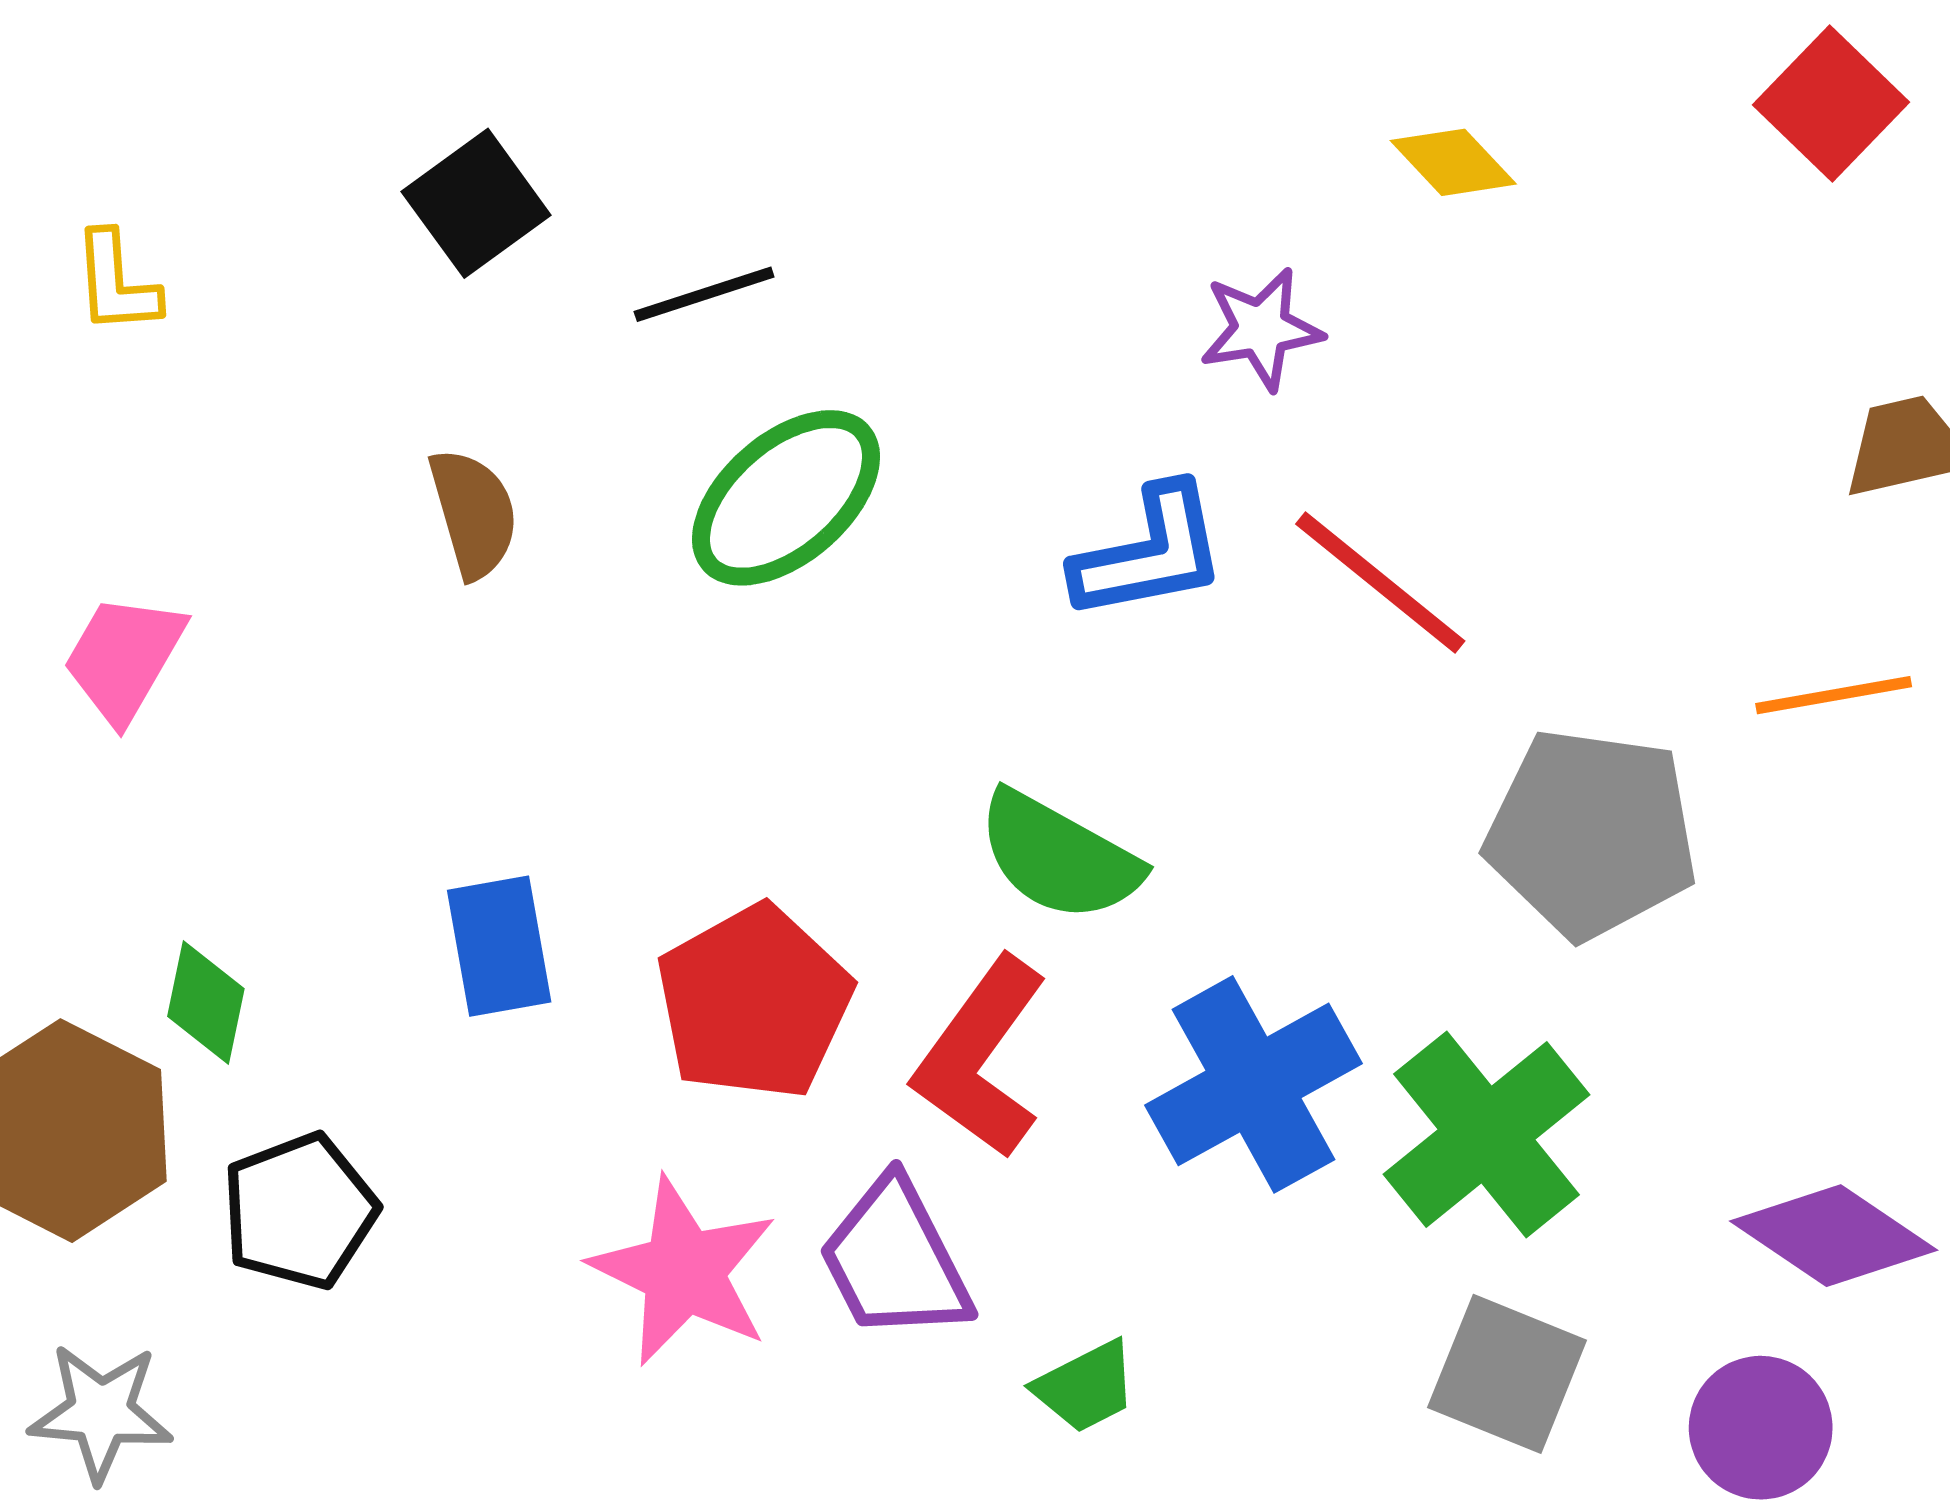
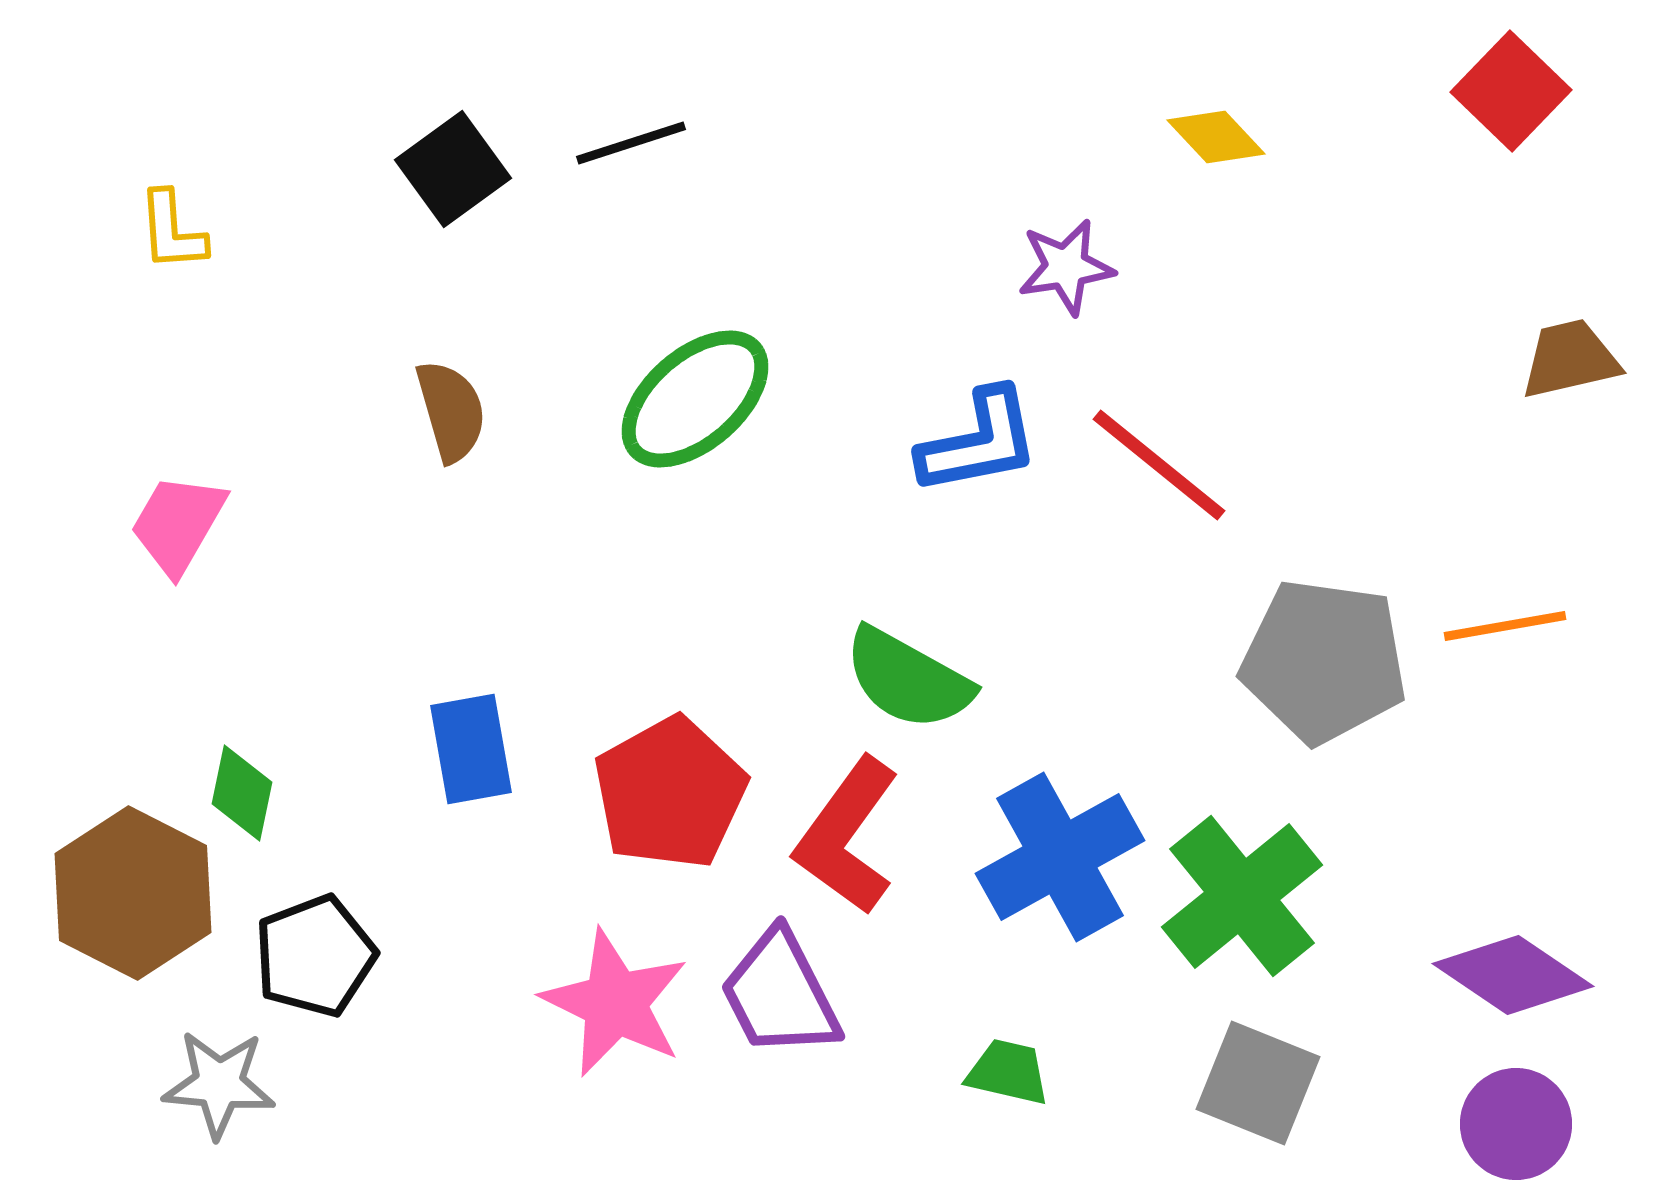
black line: (704, 294) -> (631, 143), moved
orange line: (1834, 695) -> (1505, 626), moved
green trapezoid: (1086, 1387) -> (1008, 1072), moved, turned -140
gray star: (101, 1412) -> (219, 1084), moved
purple circle: (1761, 1428) -> (1516, 1124), moved

